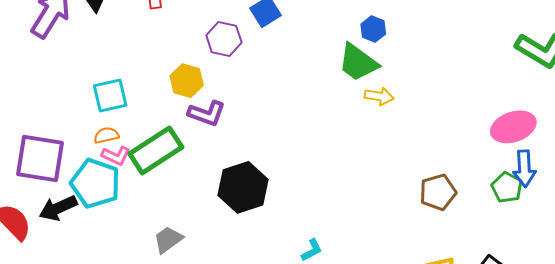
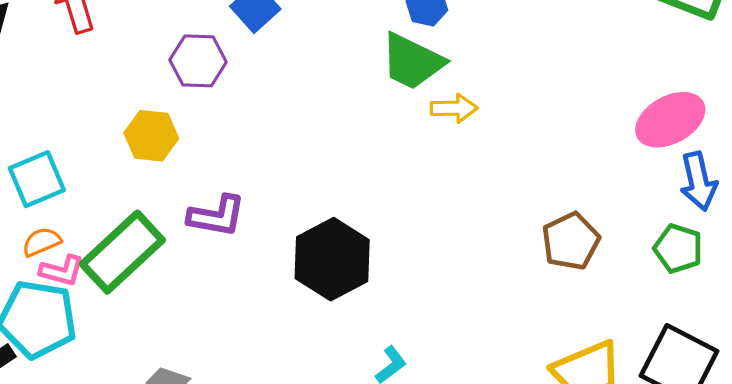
purple L-shape: (207, 113) -> (217, 216), moved
black hexagon: (243, 187) -> (332, 259), moved
green pentagon: (507, 188) -> (678, 249), moved

